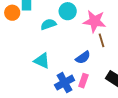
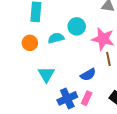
orange circle: (12, 13) -> (30, 43), moved
cyan triangle: (42, 61) -> (46, 74), turned 30

